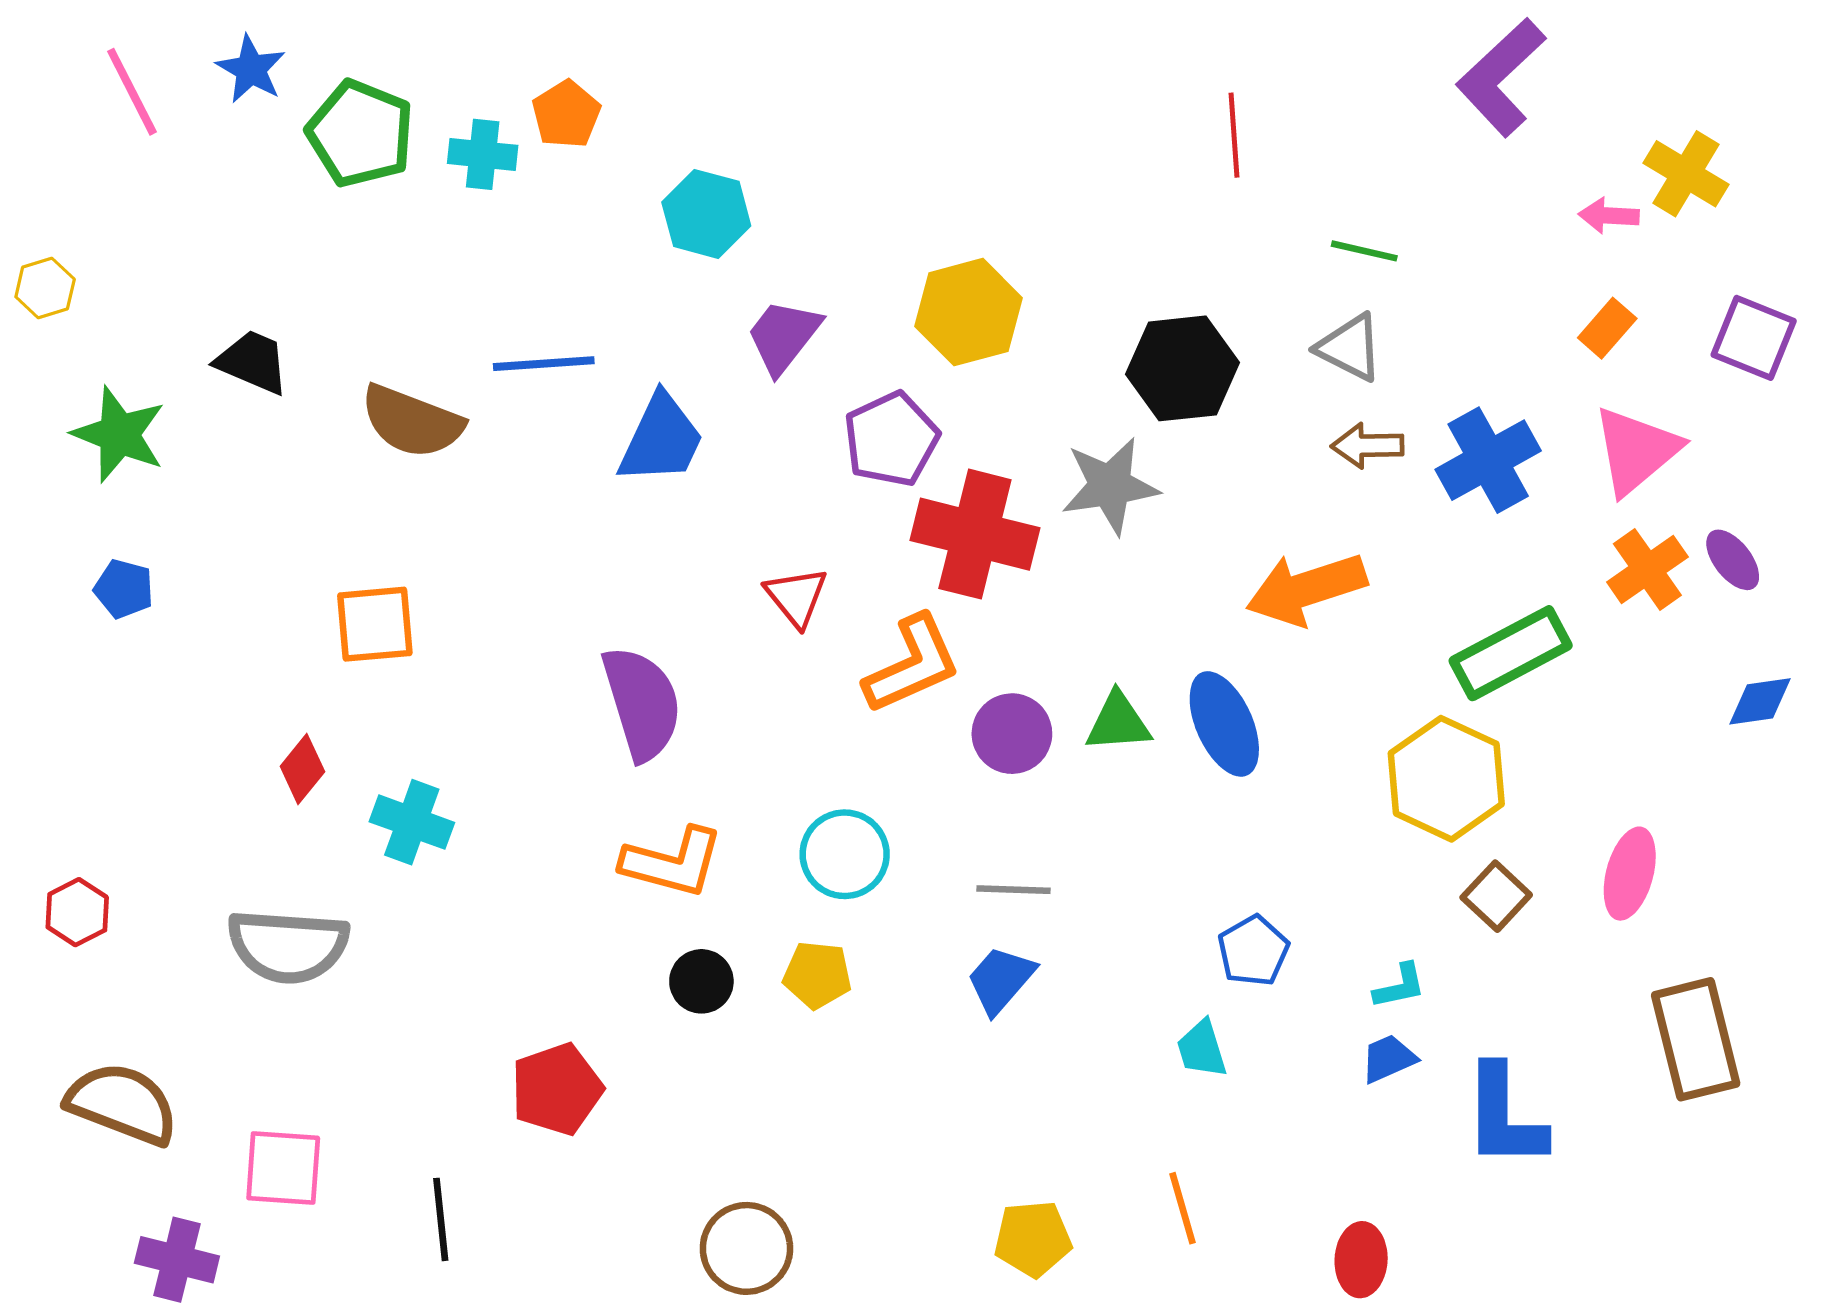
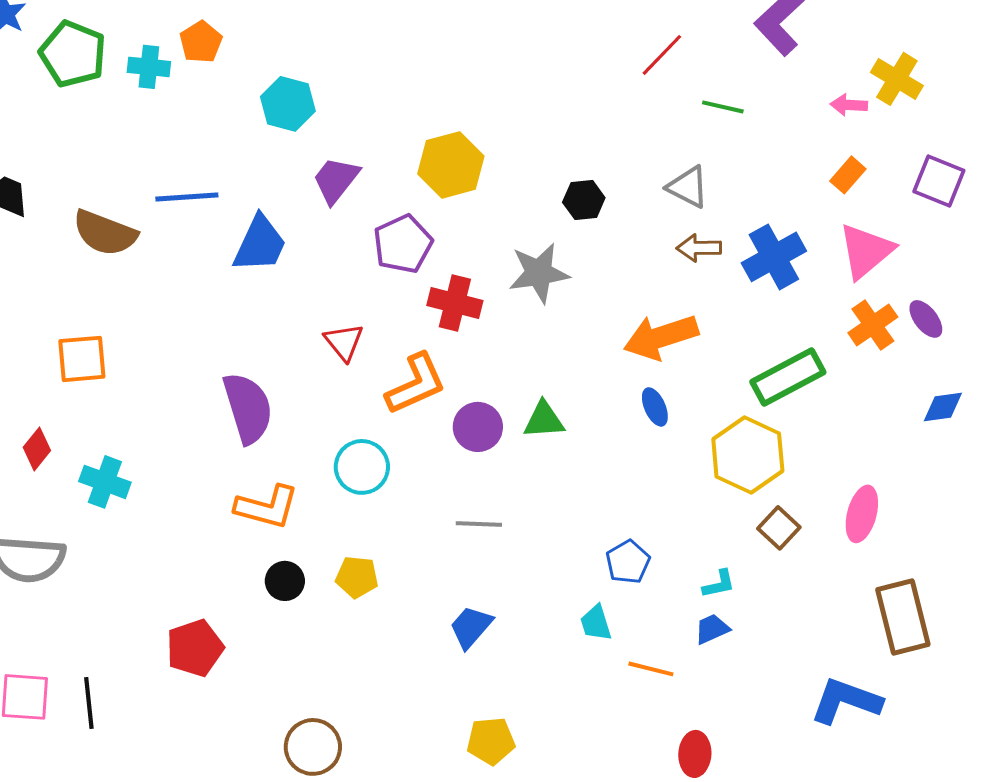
red line: (1234, 135) -> (662, 55), moved, turned 48
green line: (1364, 251) -> (723, 107), moved
black hexagon: (1182, 368) -> (584, 200), size x0.6
red cross: (975, 534) -> (455, 303), size x0.7
blue ellipse: (1224, 724) -> (655, 407), moved, size x0.6
cyan circle: (845, 854) -> (362, 467), moved
blue trapezoid: (1001, 980) -> (471, 627), moved
blue L-shape: (1504, 1117) -> (846, 701), moved, turned 110
orange line: (1182, 1208) -> (651, 669), moved, turned -60
black line: (441, 1219) -> (89, 703), moved

